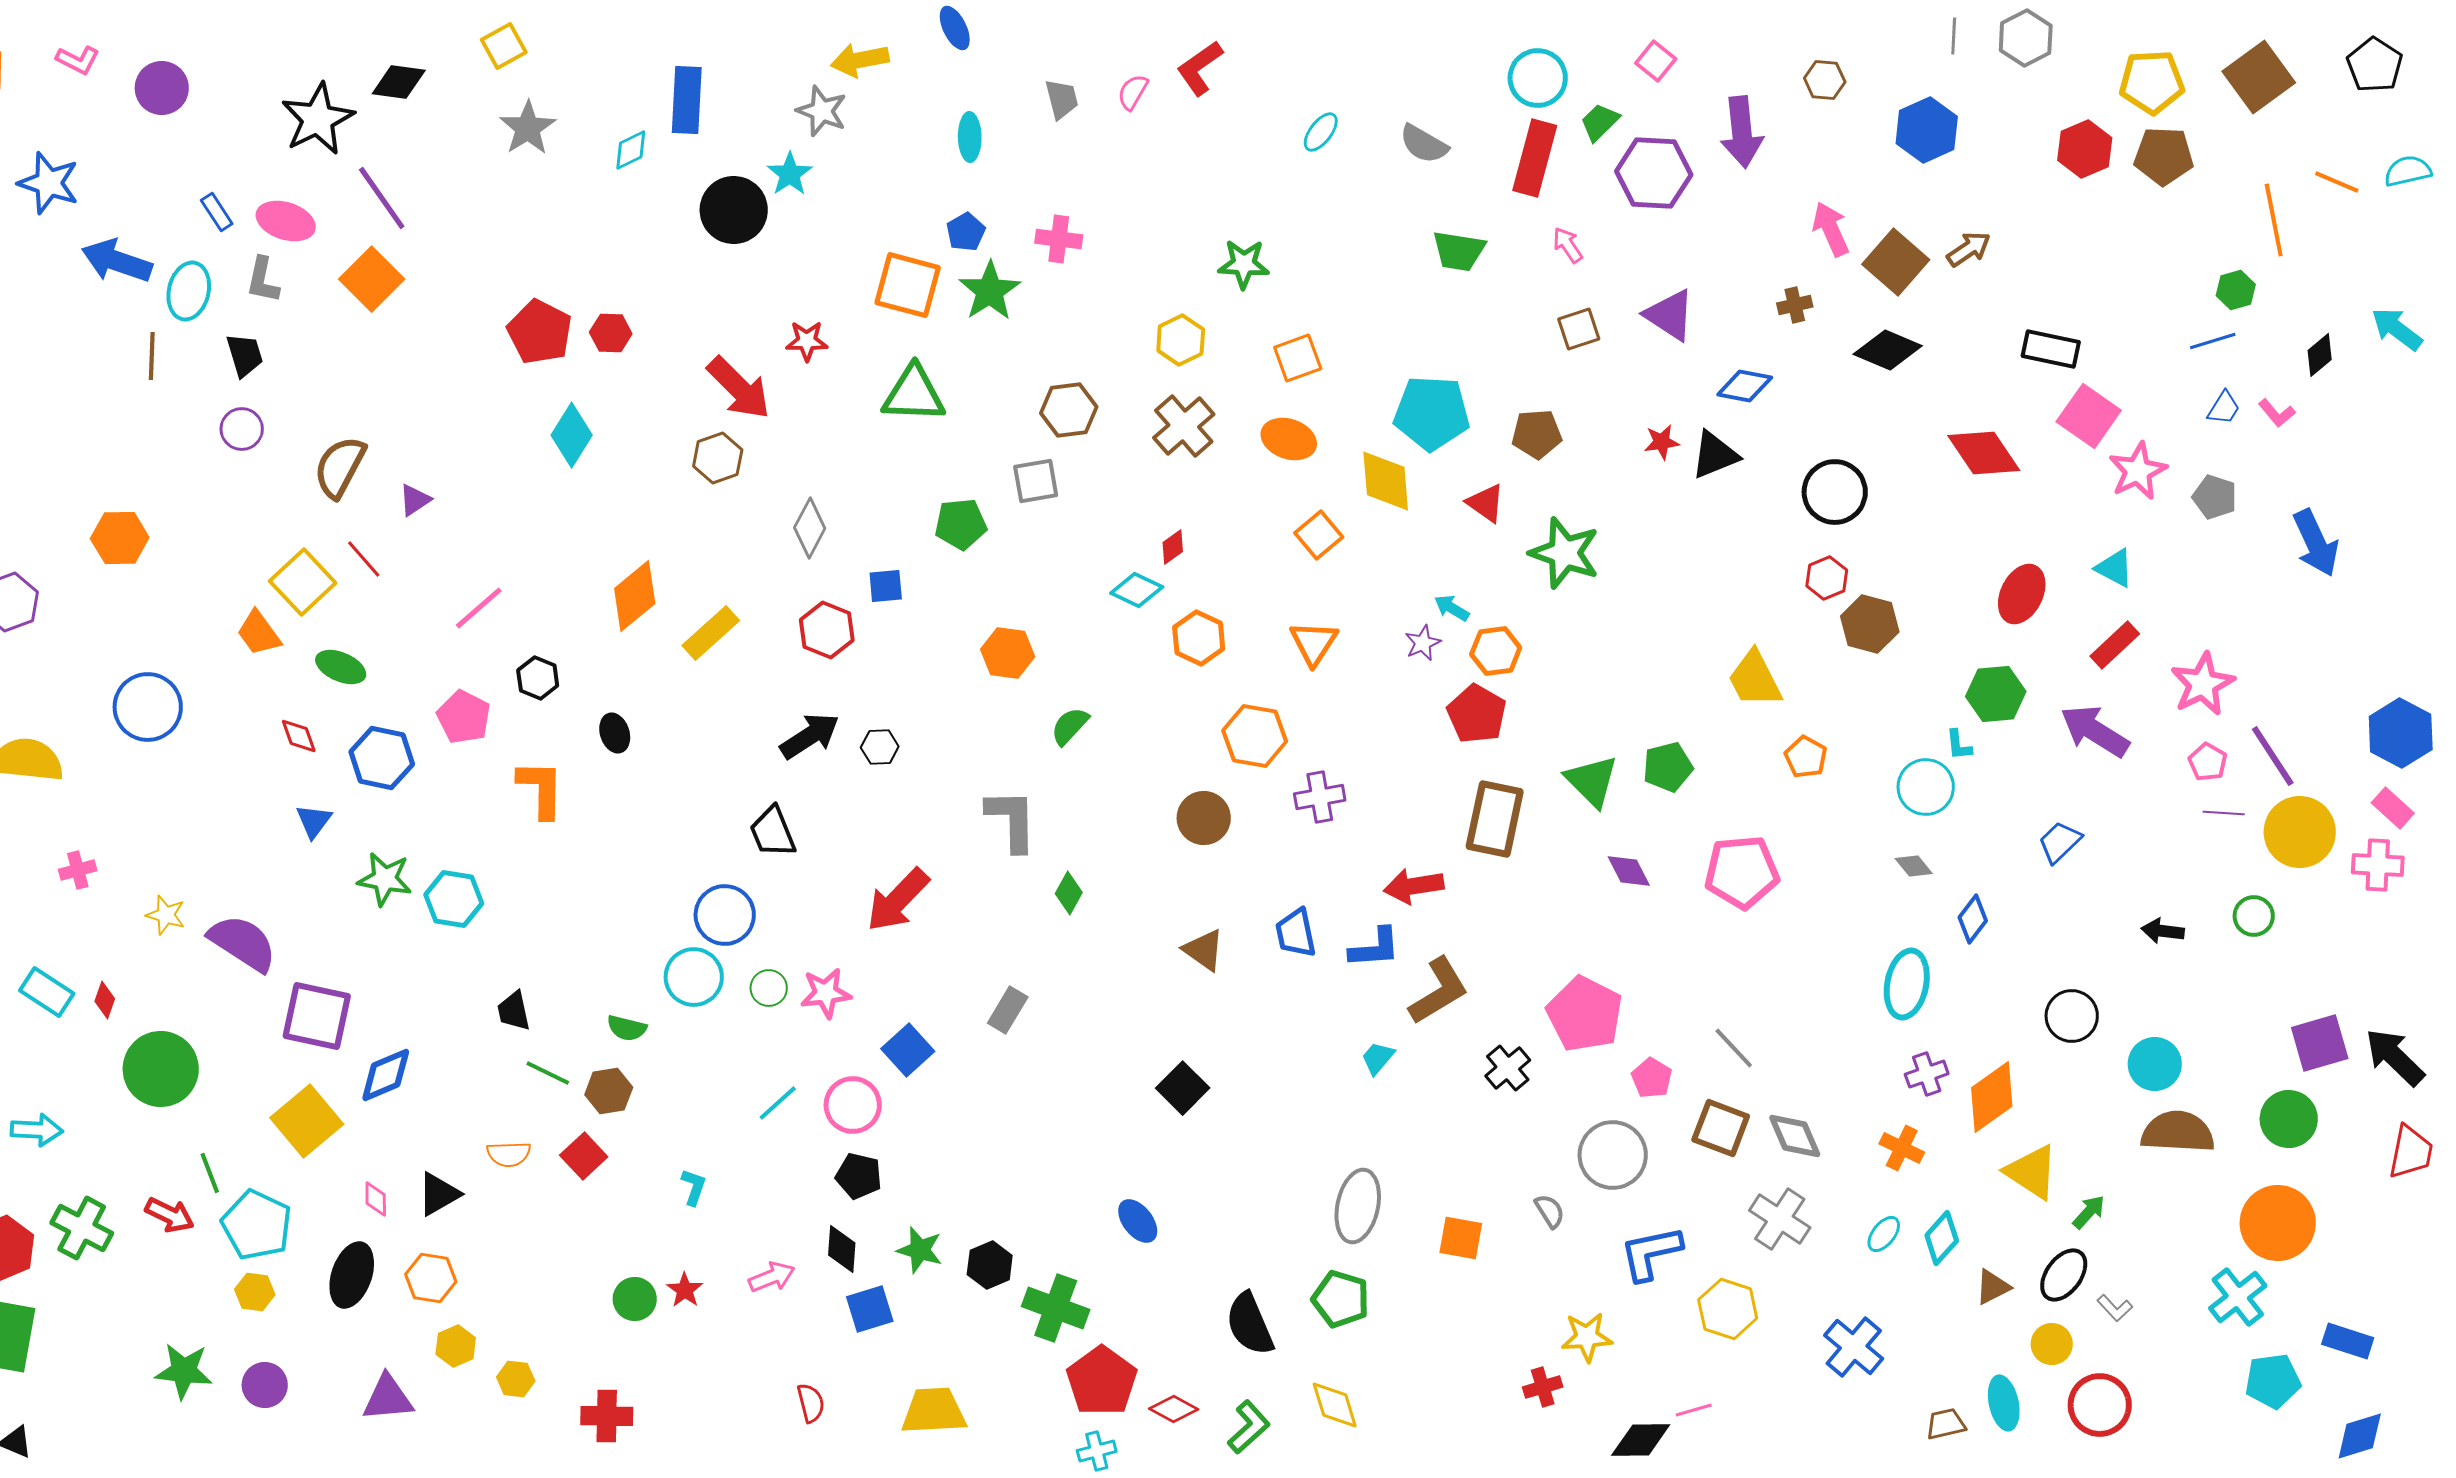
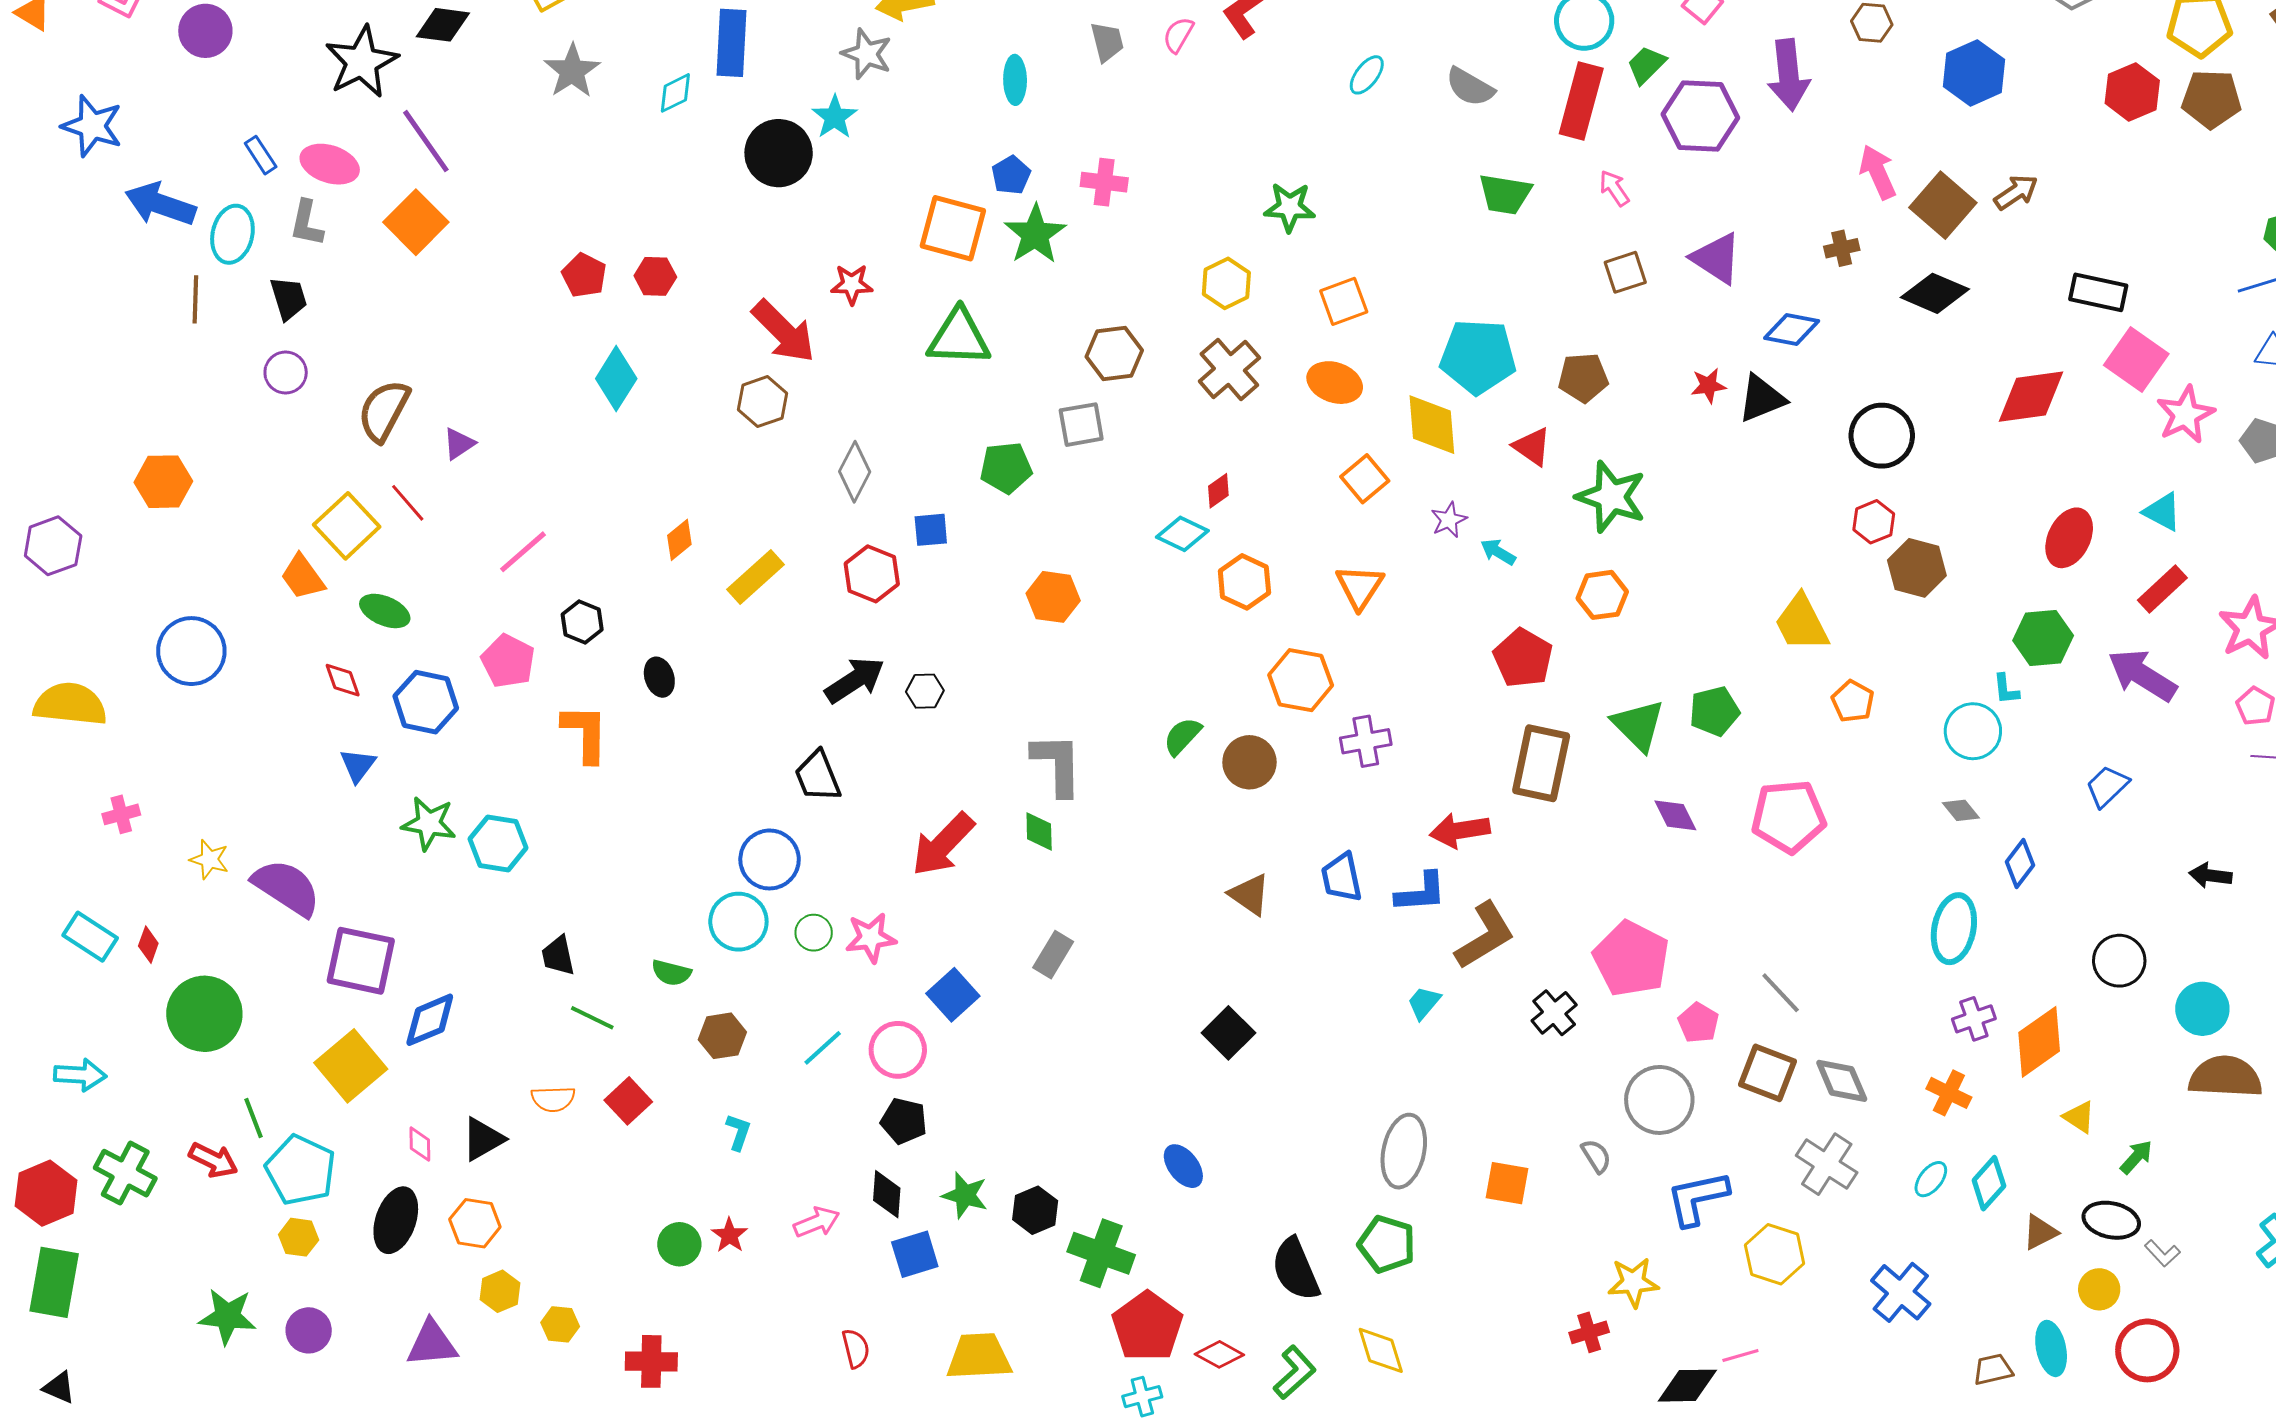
red pentagon: (540, 332) -> (584, 275), size x0.7
red diamond: (1984, 453) -> (2031, 397), turned -64
orange diamond: (635, 596) -> (679, 540), size x0.6
purple star: (1423, 643) -> (1449, 520), moved
orange hexagon: (1496, 651) -> (1602, 595), moved
green semicircle: (1070, 726) -> (1182, 736), moved
green diamond: (1069, 893) -> (1039, 831), moved, turned -30
brown hexagon: (609, 1091) -> (722, 1036), moved
yellow triangle: (2032, 1172) -> (2079, 1117), size x0.6
black ellipse: (2064, 1275) -> (2111, 1220), turned 66

